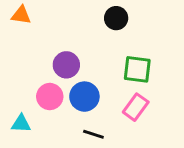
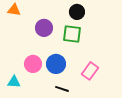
purple circle: (66, 65) -> (44, 28), moved
green square: (137, 69) -> (72, 34), moved

